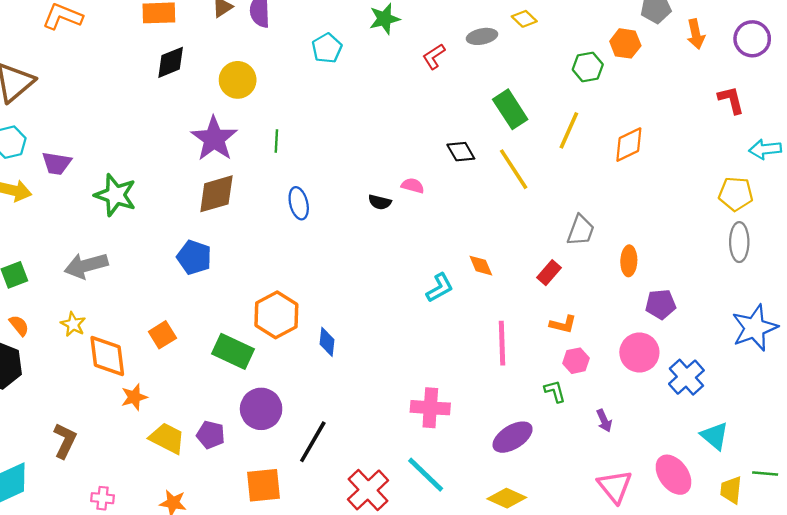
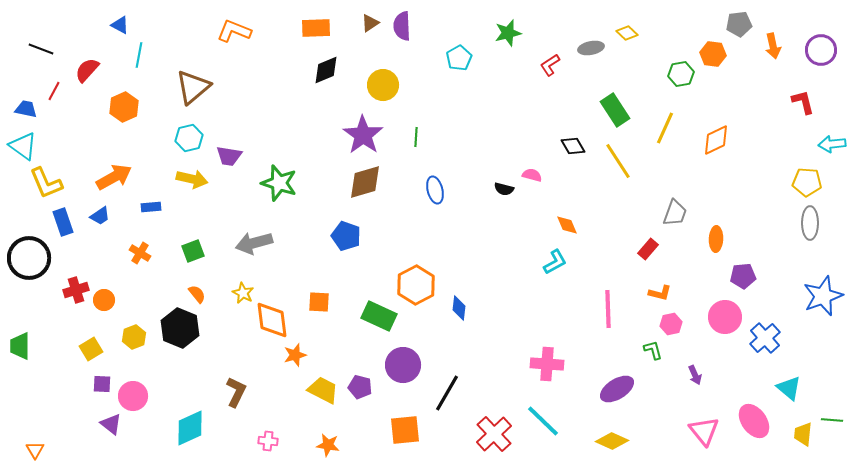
orange diamond: (481, 266) -> (567, 225), moved
orange square: (162, 335) -> (319, 302), turned 35

